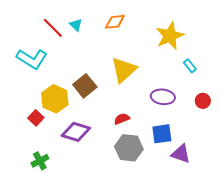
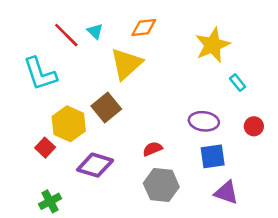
cyan L-shape: (32, 59) -> (40, 74), turned 40
yellow triangle: (124, 70) -> (126, 64), moved
blue square: (162, 134) -> (213, 156), moved

